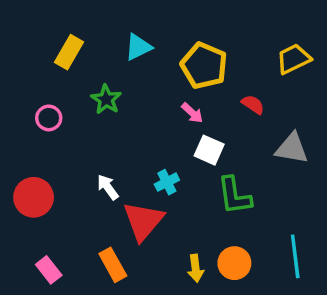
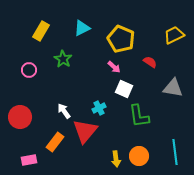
orange rectangle: (113, 265) -> (55, 142), moved, turned 66
pink rectangle: (49, 270) -> (29, 160), turned -63

